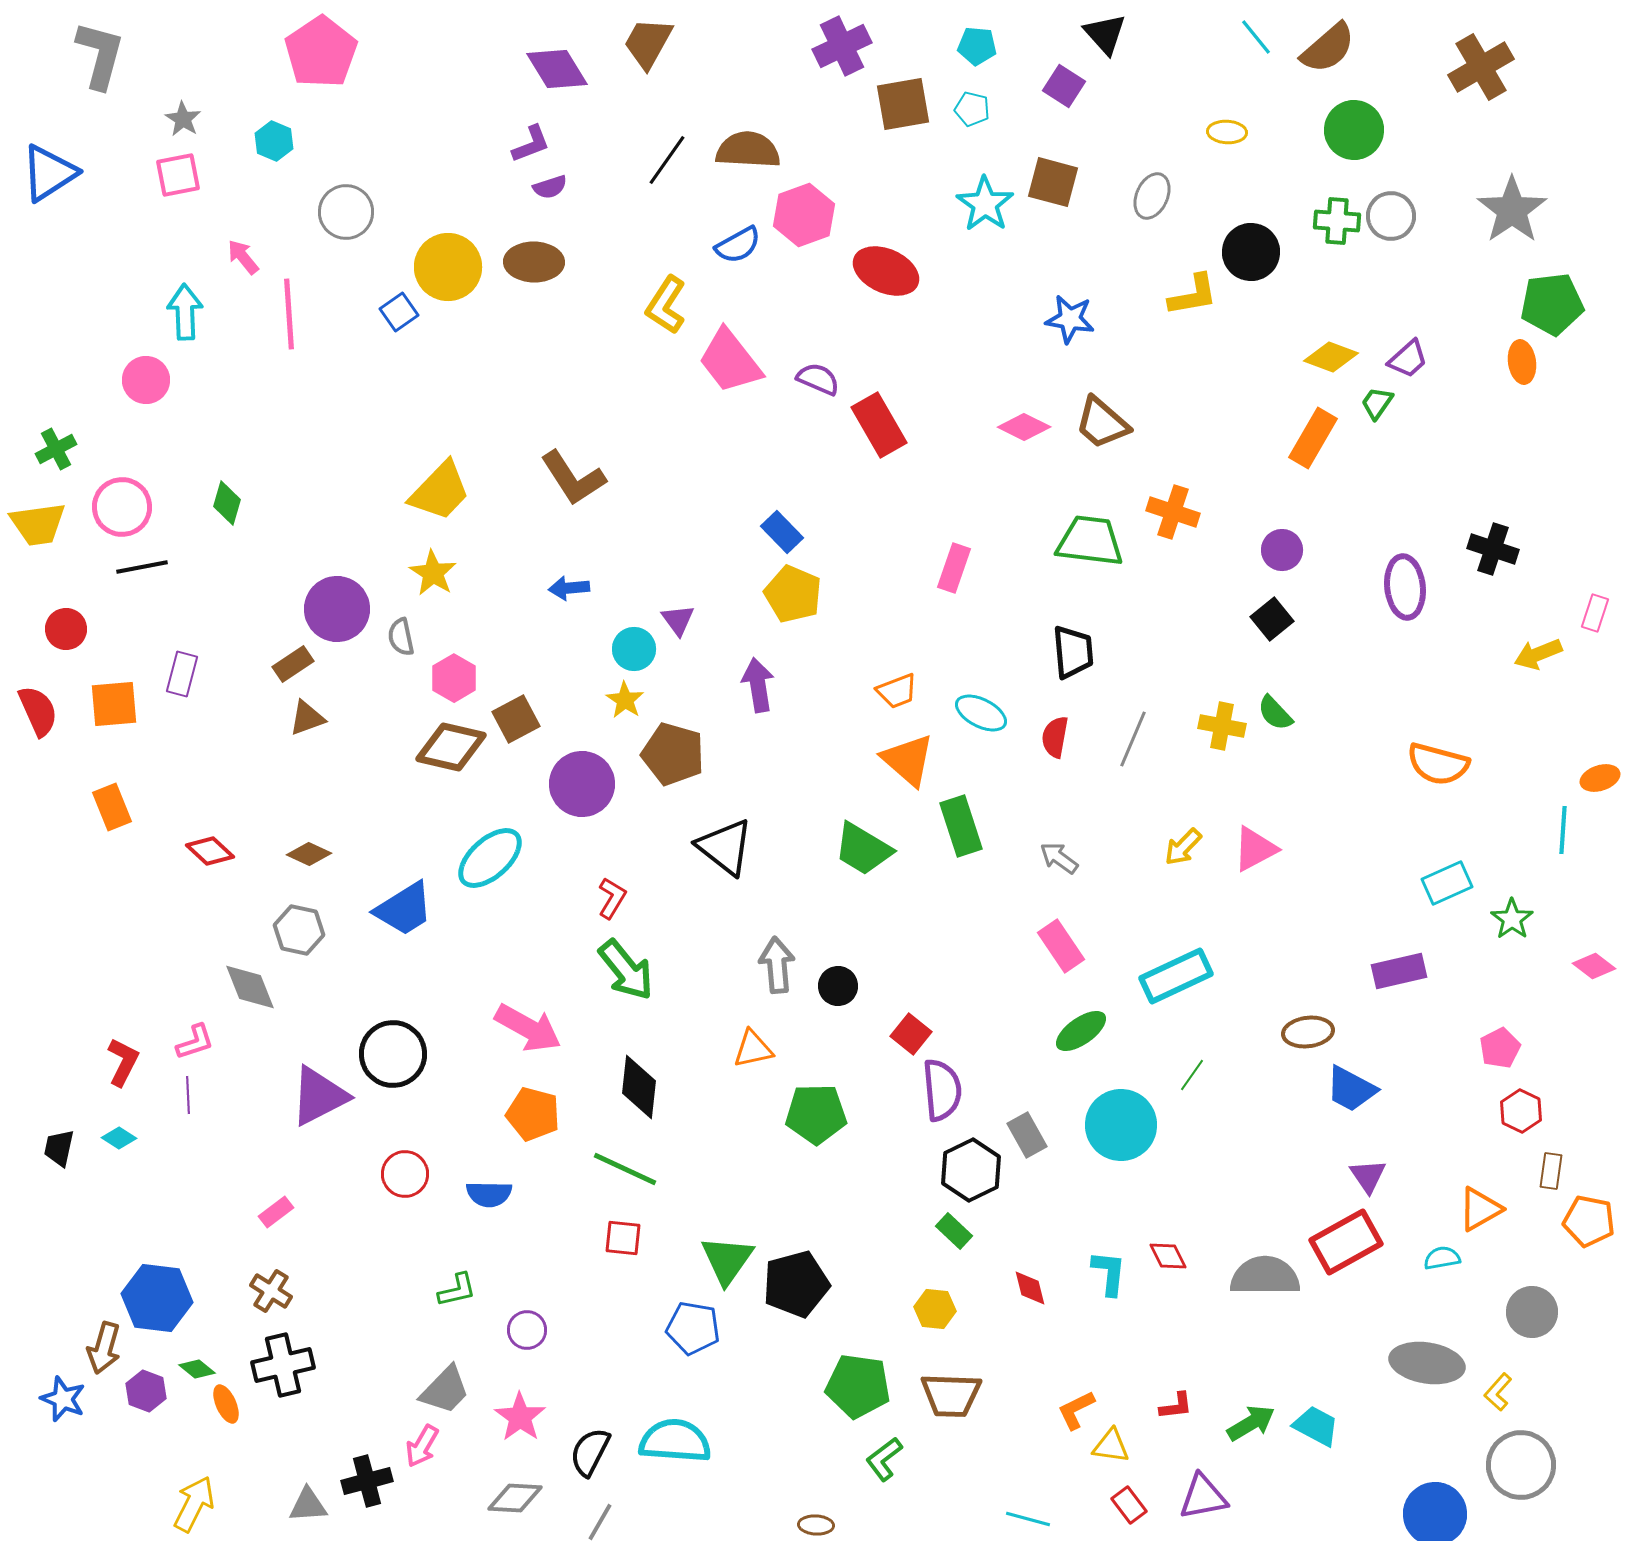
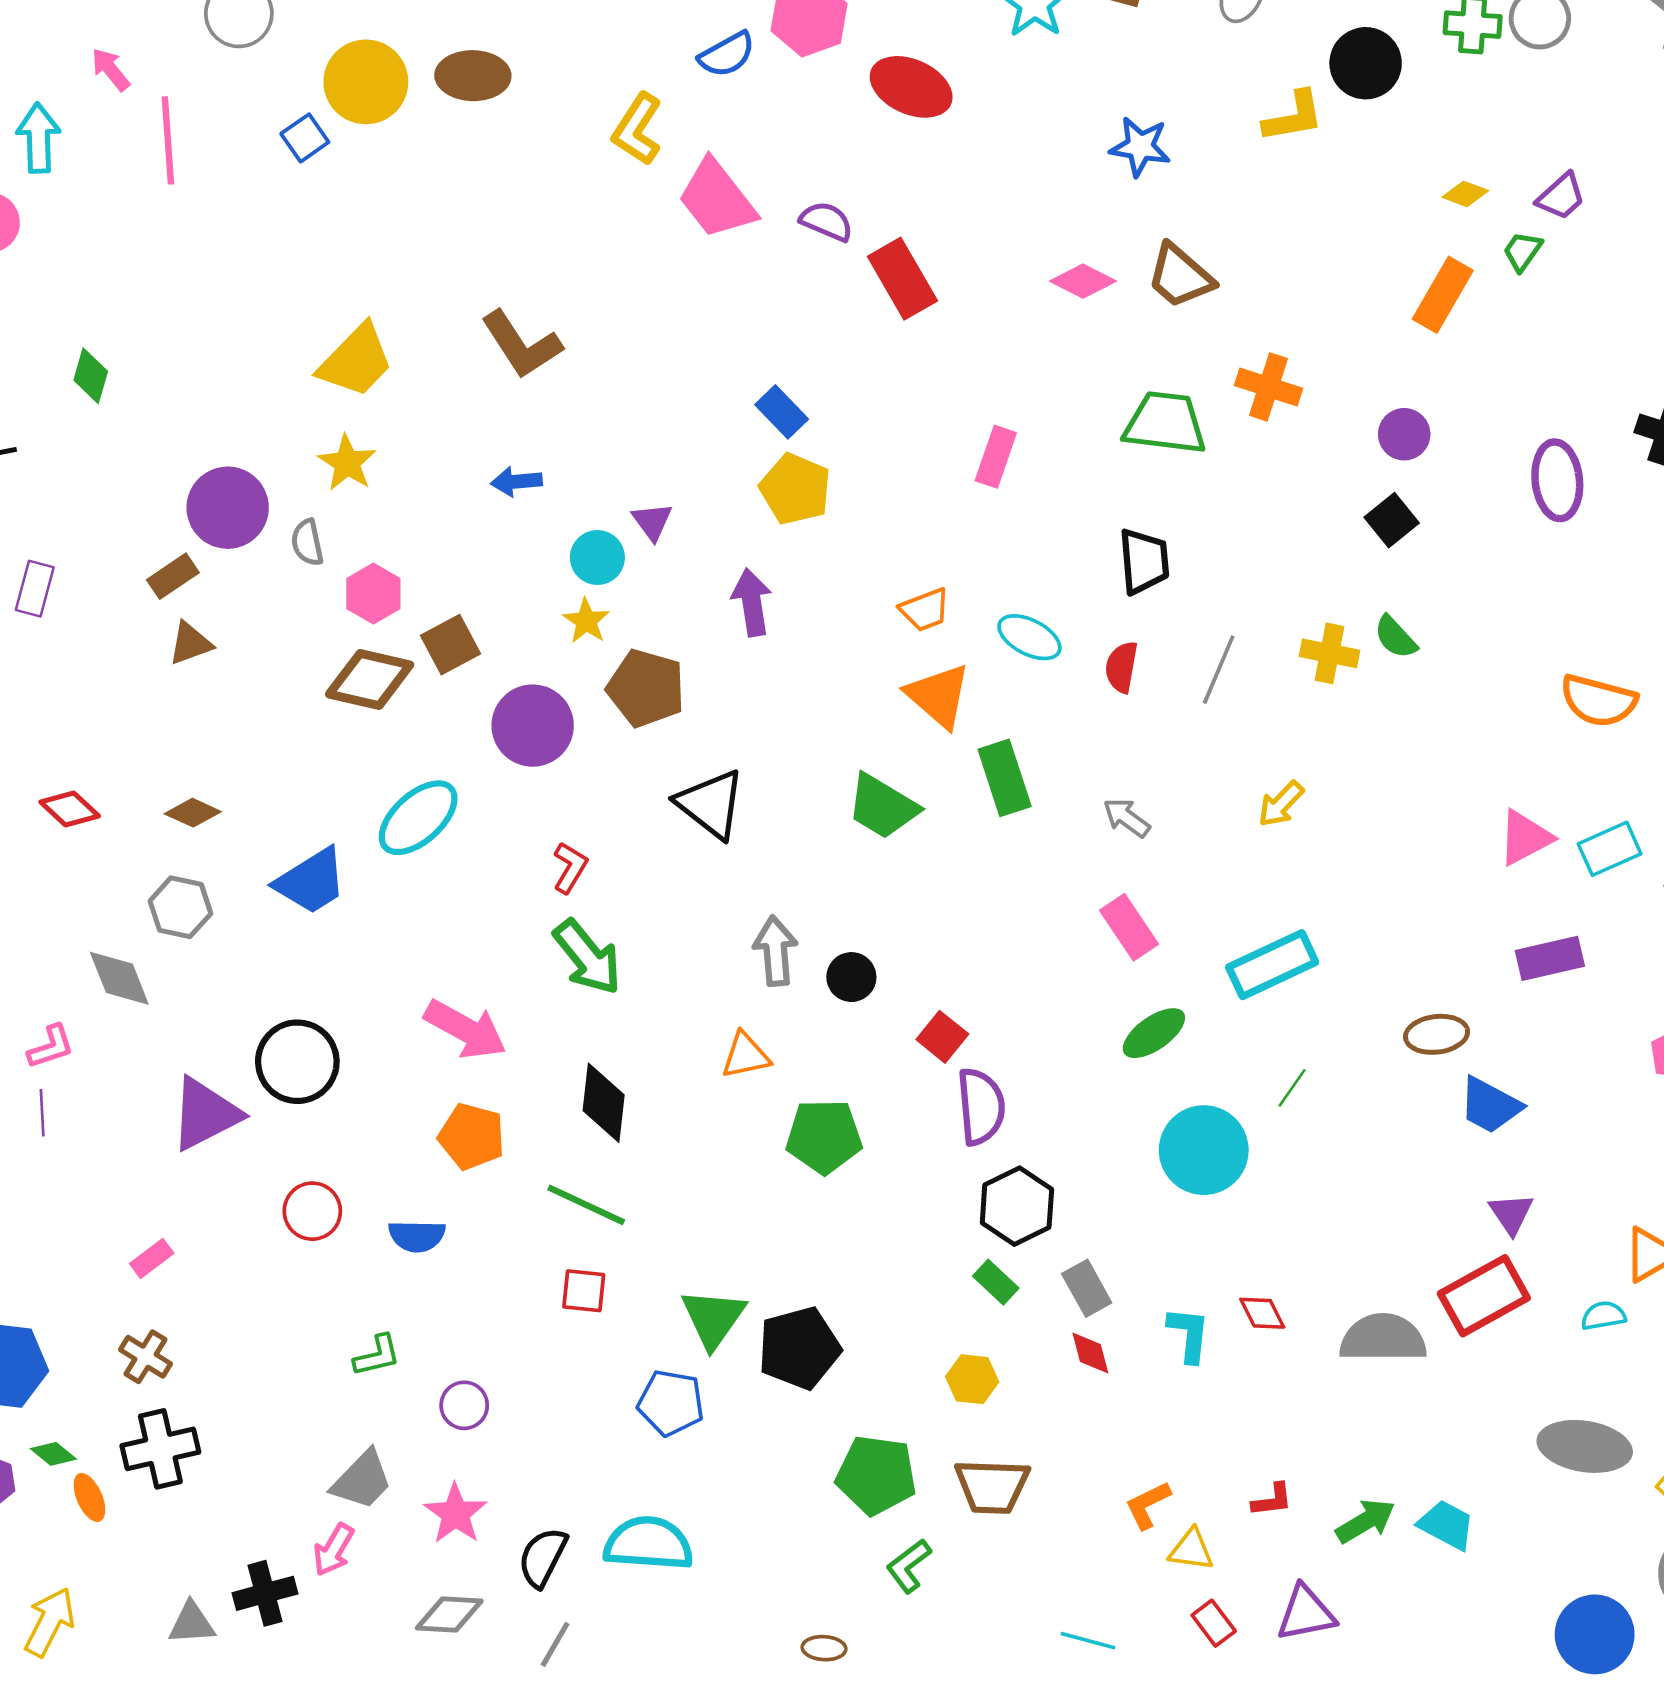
yellow diamond: (1331, 357) -> (1465, 194), size x0.7
pink triangle: (1255, 849) -> (1525, 838), moved
gray rectangle: (1027, 1135) -> (1087, 1288), moved

